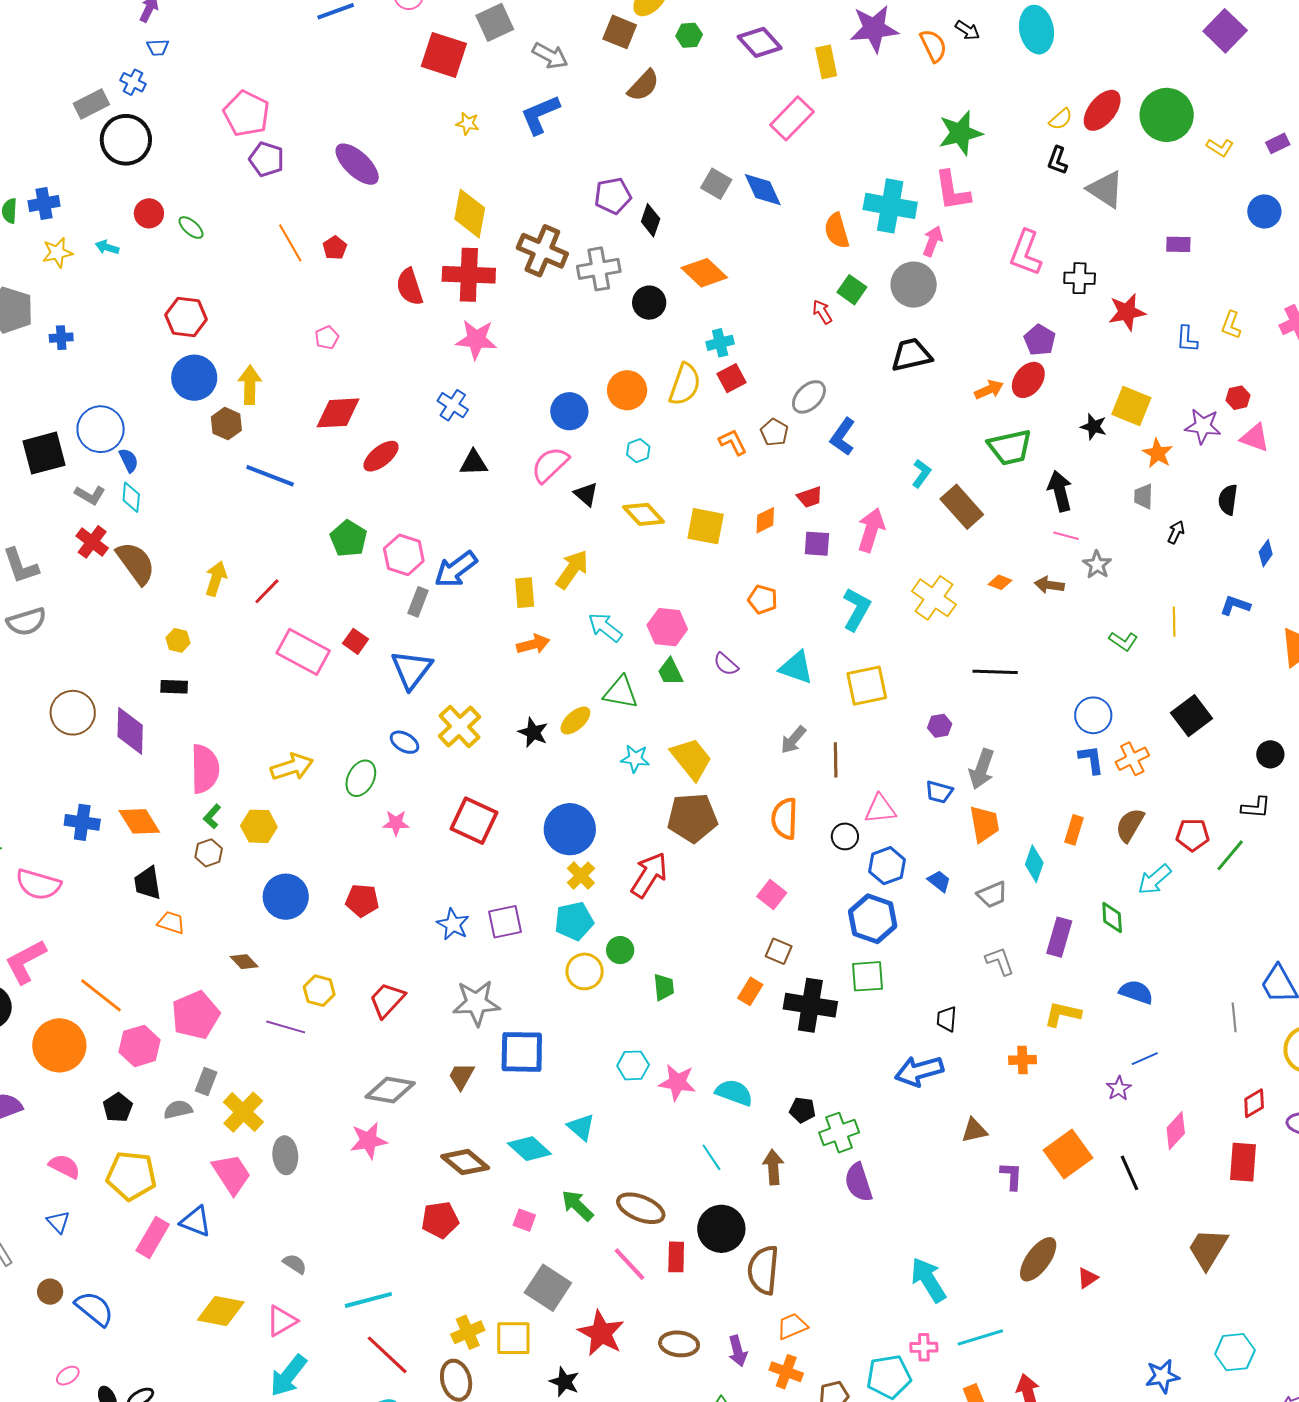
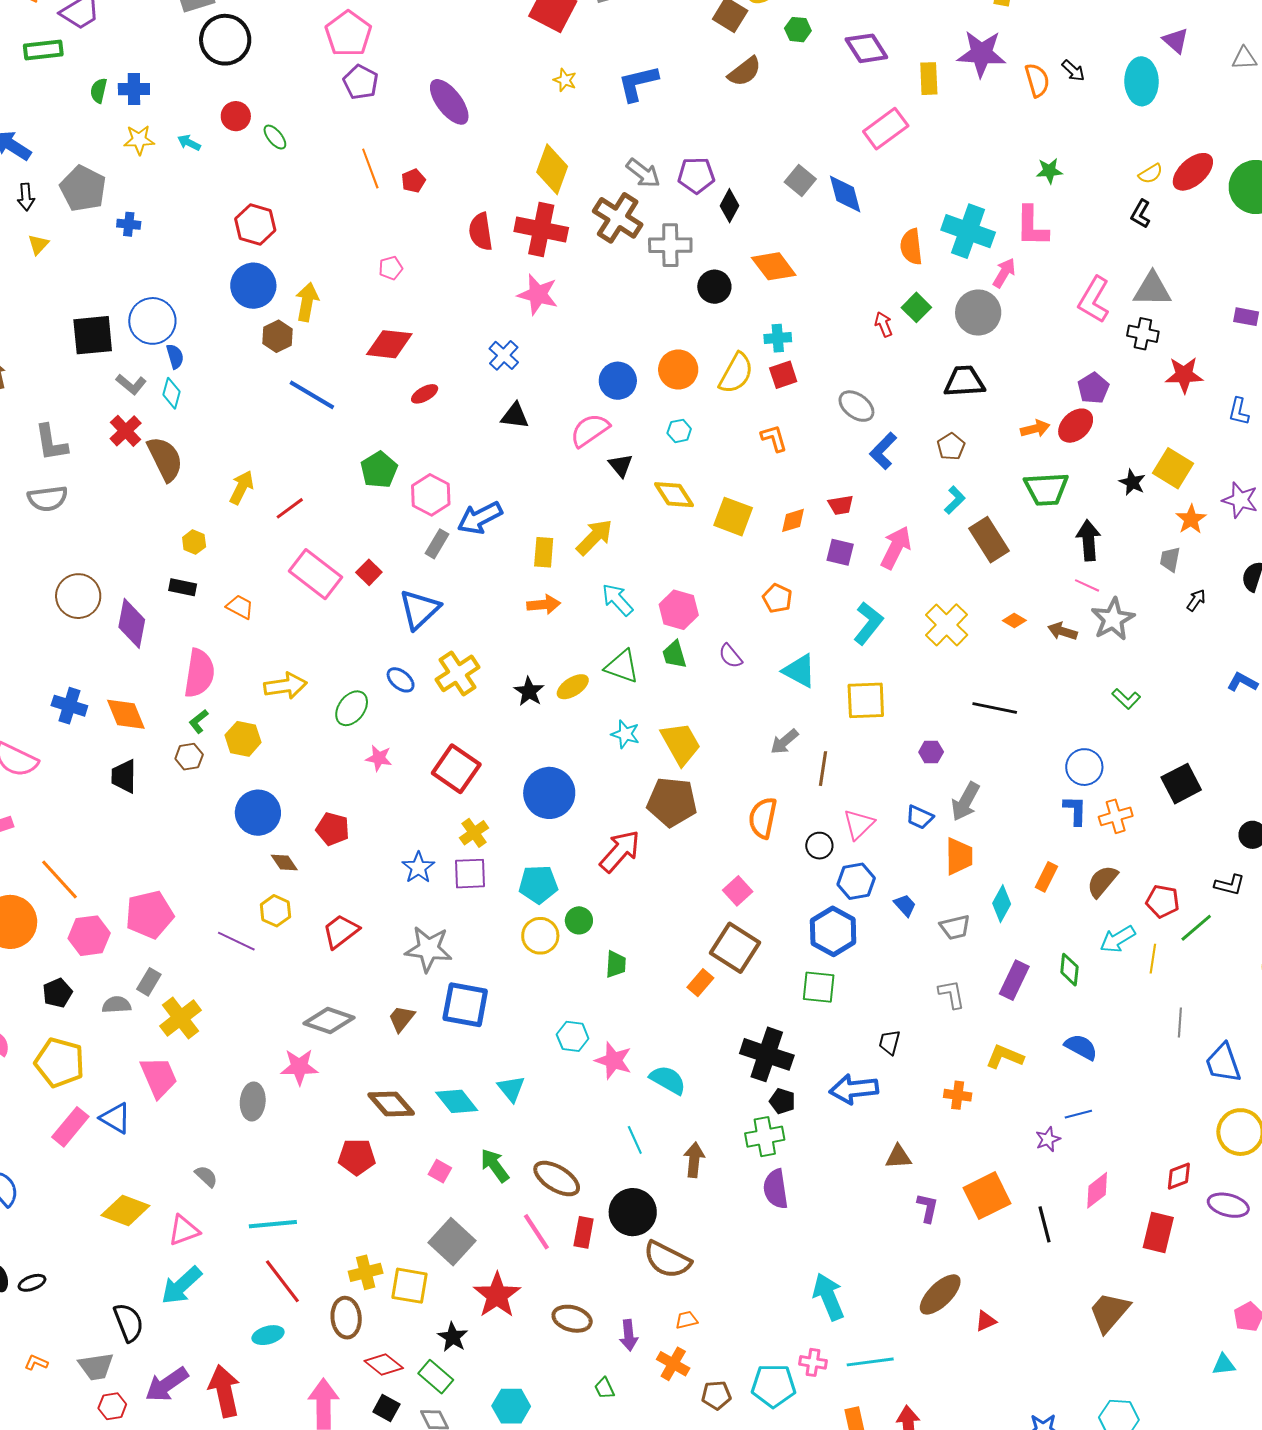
gray arrow: (550, 56) -> (643, 173), moved
green star: (960, 133) -> (1049, 171), size x0.6
gray triangle: (1106, 189) -> (1152, 289), moved, turned -42
gray ellipse: (809, 397) -> (856, 406), turned 72
brown pentagon: (774, 432) -> (951, 446), moved
red ellipse: (381, 456) -> (425, 394), size x0.7
gray star: (1097, 565) -> (1113, 619), size x1.5
yellow line: (1174, 622) -> (1153, 959), moved
pink triangle: (880, 809) -> (859, 824), turned -48
yellow cross: (581, 876) -> (474, 833), moved
orange trapezoid: (171, 922) -> (240, 607), moved
brown square: (779, 951) -> (735, 948), size x1.8
brown diamond: (244, 962) -> (284, 862), moved
black cross: (810, 1005) -> (767, 1054), moved
gray line: (1234, 1017) -> (1180, 1023), moved
black pentagon: (802, 1110) -> (782, 1101), moved
gray ellipse: (285, 1155) -> (253, 1101), moved
brown semicircle: (763, 1270) -> (667, 1260), turned -78
orange trapezoid: (792, 1326) -> (686, 1320), size x0.7

